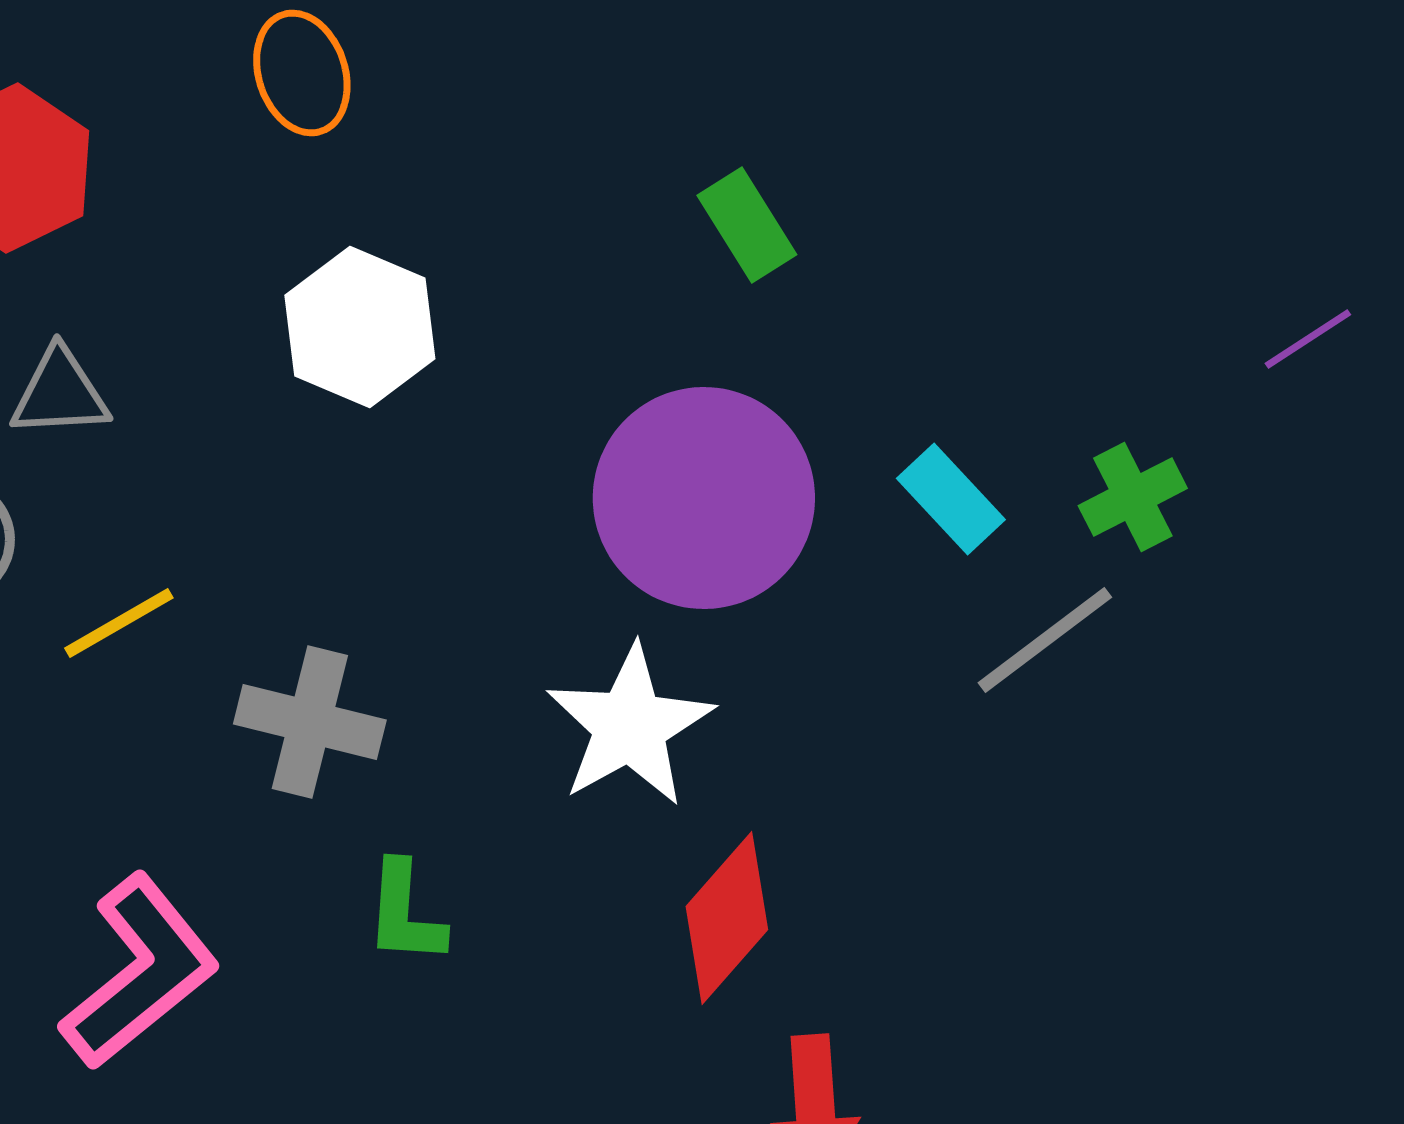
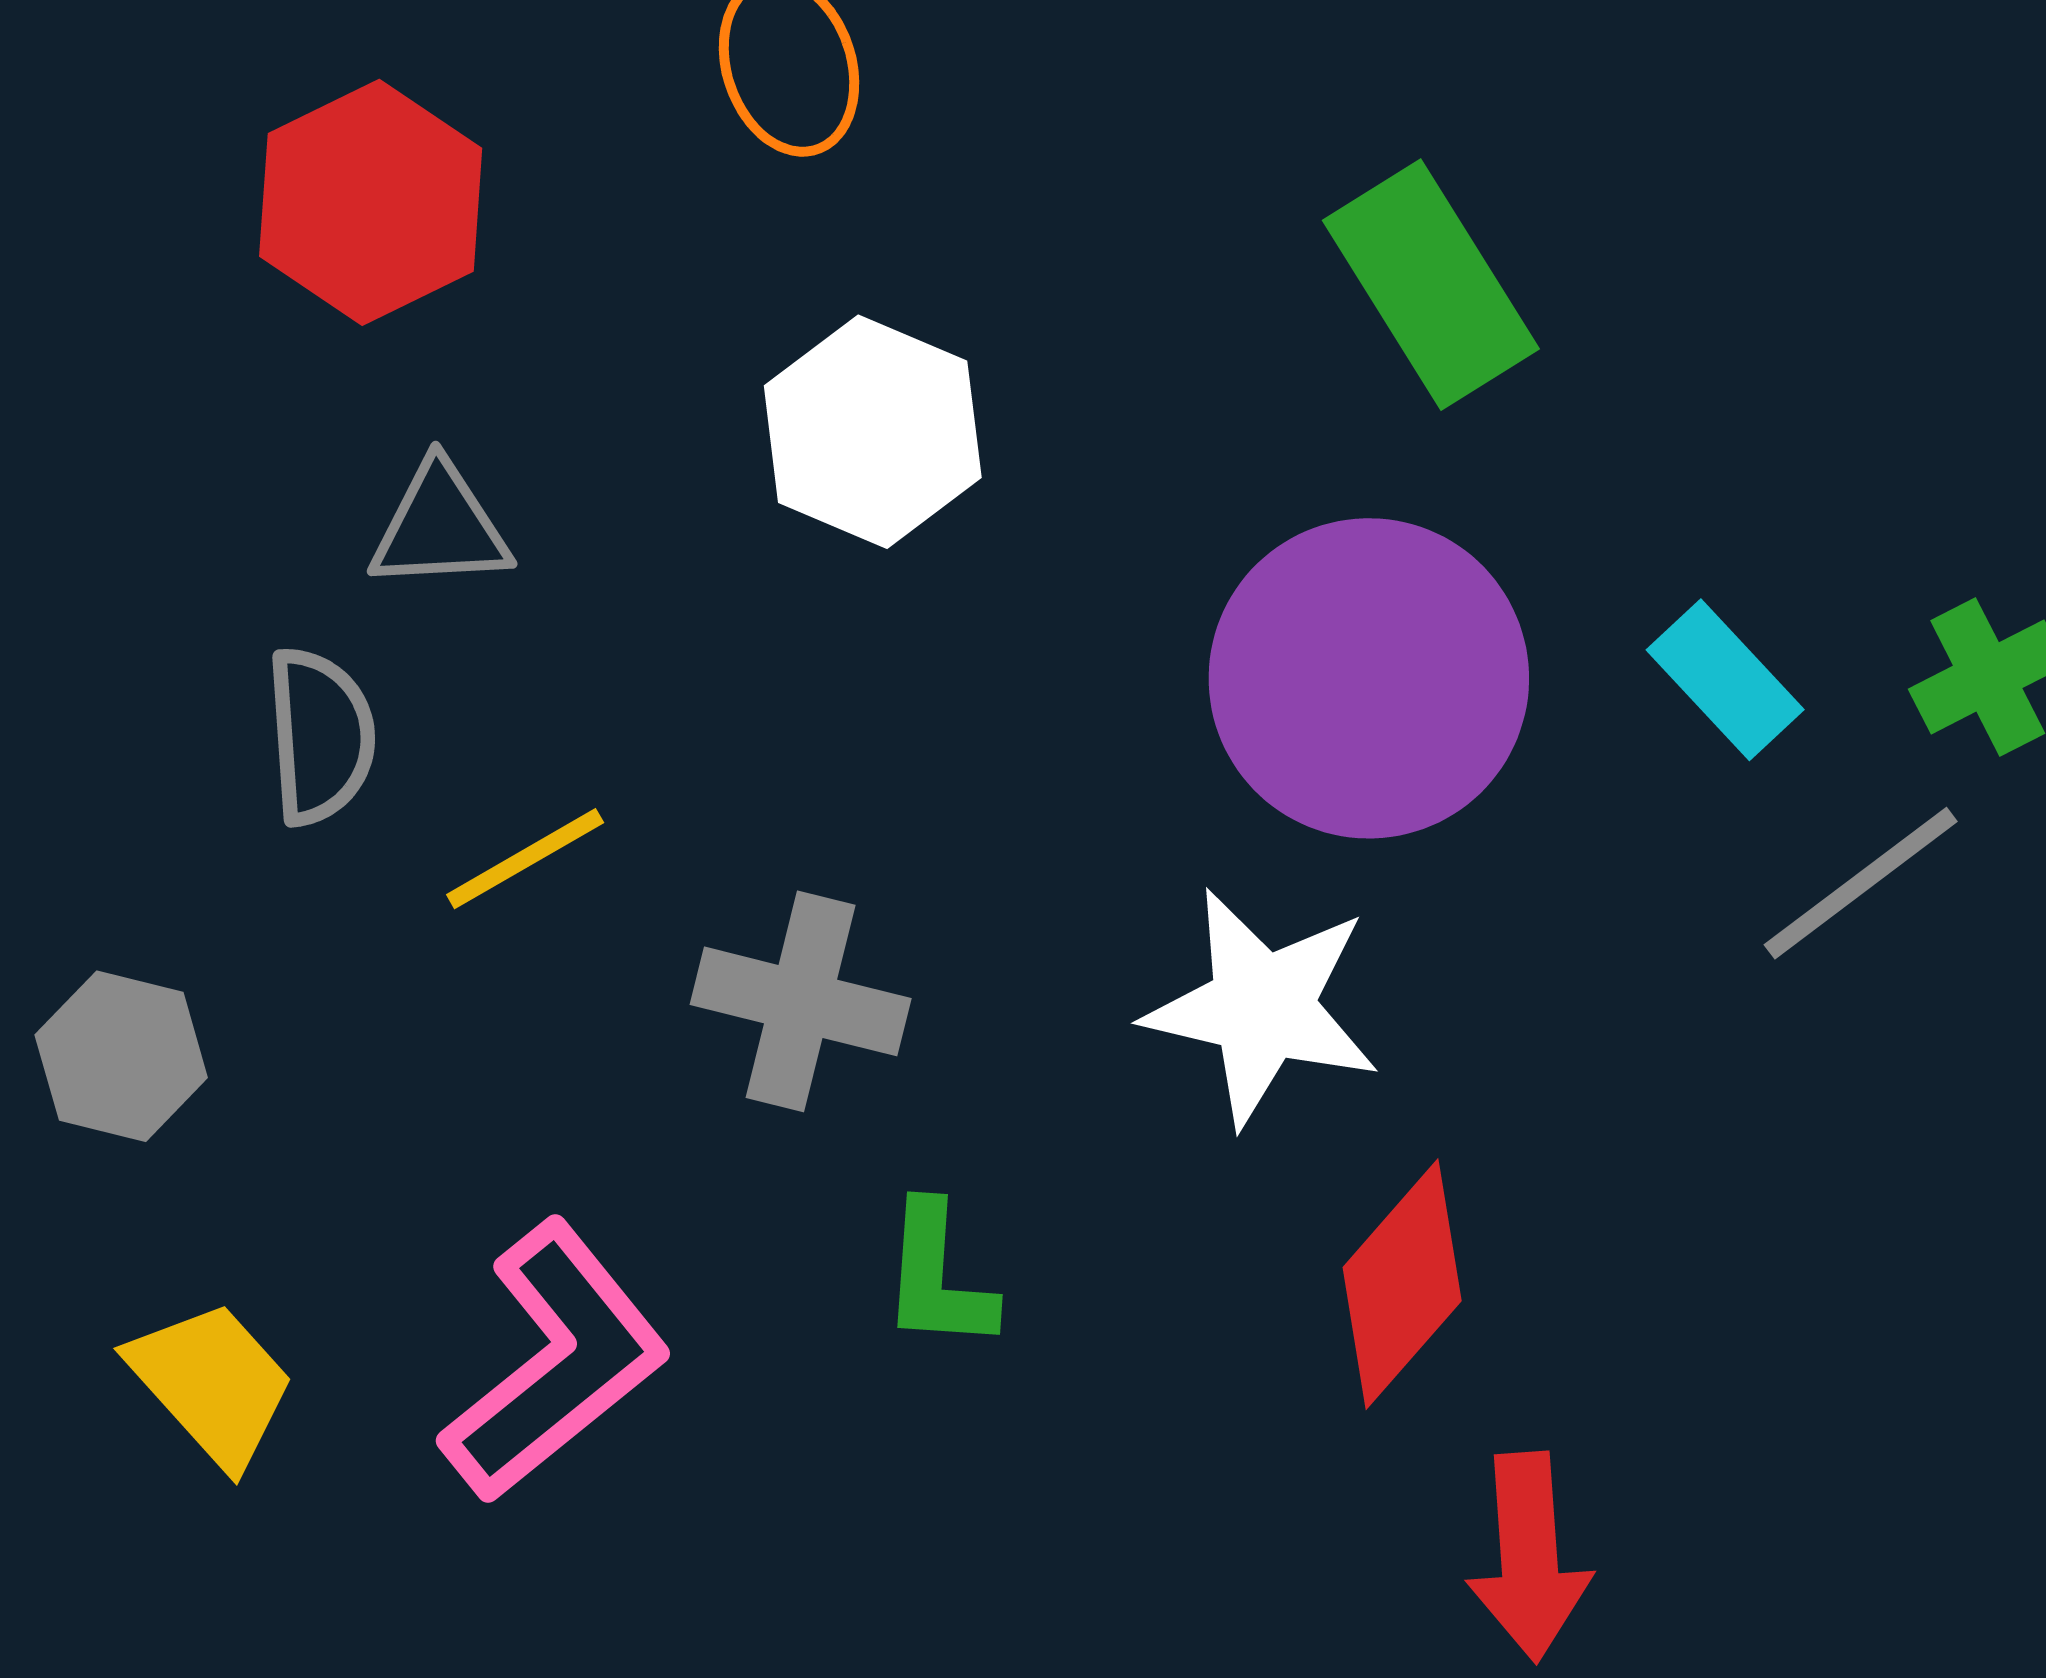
green rectangle: (747, 225) -> (1431, 285), size x1.5
white star: (630, 726) -> (1262, 1007), turned -30

